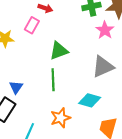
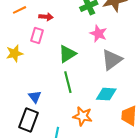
pink star: (105, 30) -> (98, 34), moved
orange star: (60, 118) -> (83, 116), turned -30

